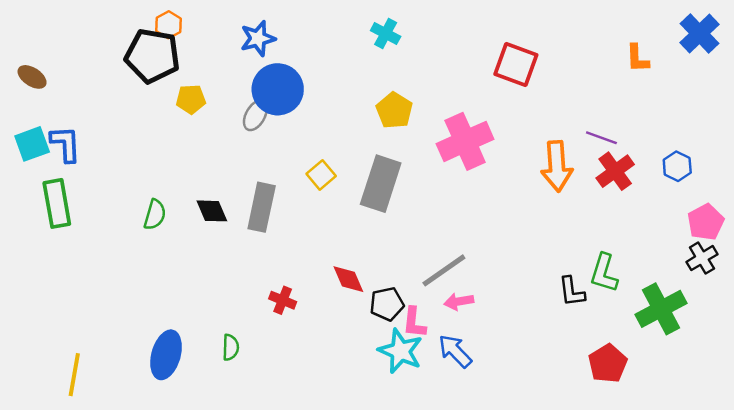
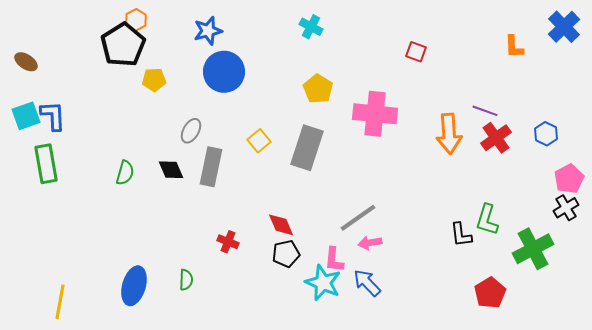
black pentagon: (152, 56) -> (123, 45), turned 30
red square: (516, 65) -> (416, 52), size x0.6
gray ellipse: (255, 115) -> (191, 131), moved
pink cross: (465, 141) -> (375, 114), turned 30
black pentagon: (387, 304) -> (286, 254), moved

